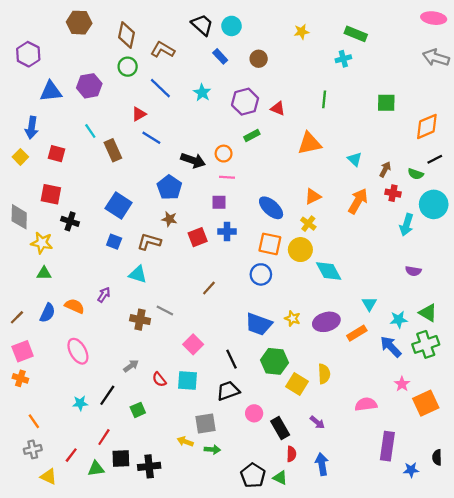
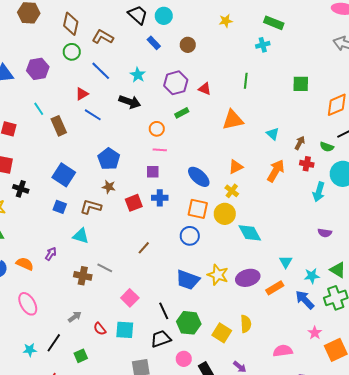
black arrow: (193, 160) -> (130, 102), moved
yellow star: (292, 318) -> (218, 275), size x1.5
green hexagon: (274, 361) -> (189, 323), moved

